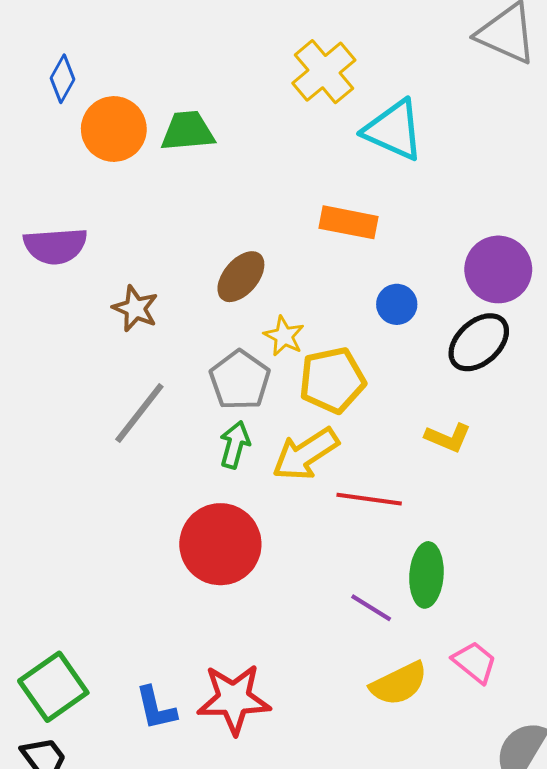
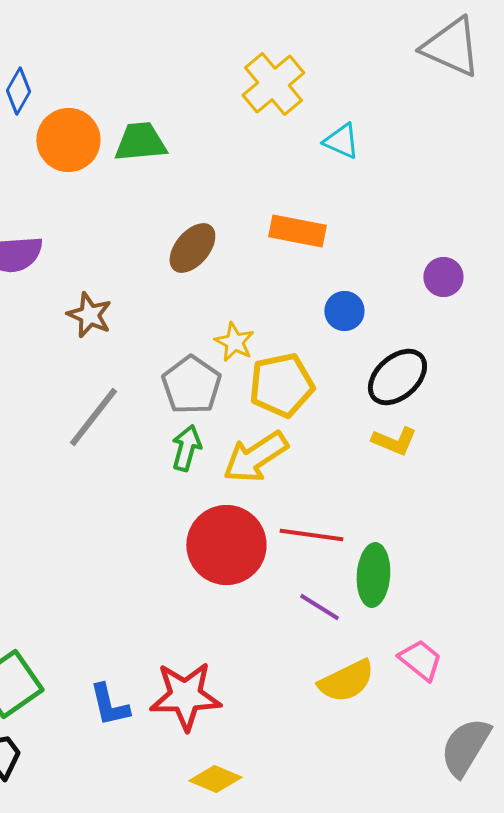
cyan triangle: (394, 130) -> (341, 141), size x0.6
purple circle: (498, 269) -> (443, 277), size x0.6
brown ellipse: (241, 277) -> (192, 248), moved
black ellipse: (479, 342) -> (397, 377), moved
red line: (369, 499) -> (311, 535), moved
red circle: (220, 544) -> (226, 545), moved

